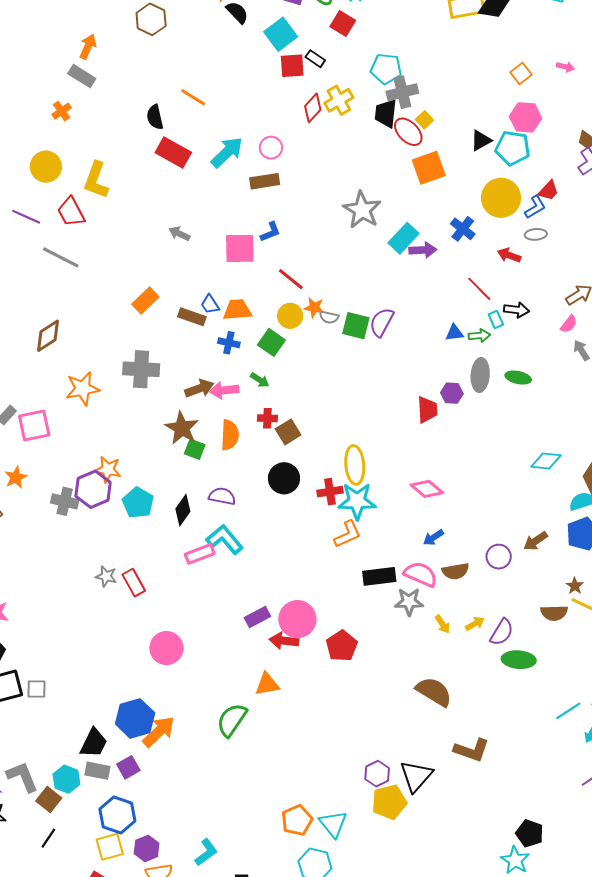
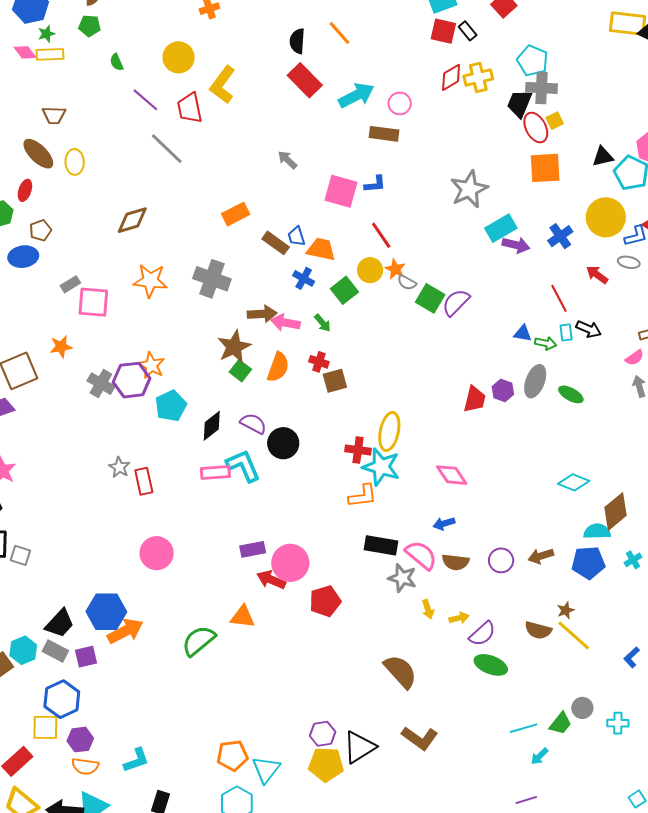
black circle: (284, 478) -> (283, 443), moved

